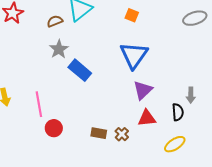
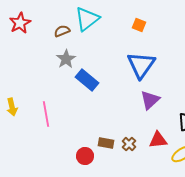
red triangle: (147, 118) -> (158, 140), moved
red circle: (54, 128) -> (85, 156), moved

